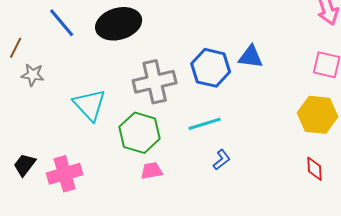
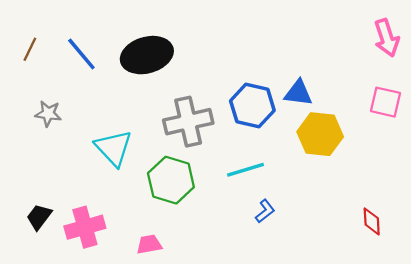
brown line: (16, 48) -> (30, 49), moved
yellow hexagon: (318, 115) -> (320, 134), moved
pink trapezoid: (152, 171) -> (149, 244), moved

